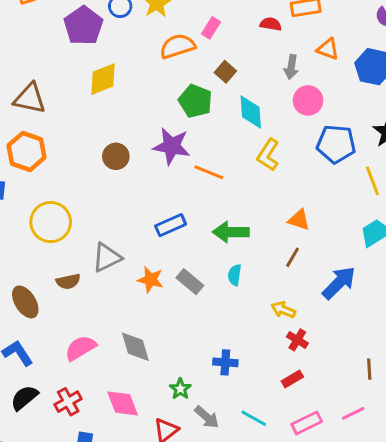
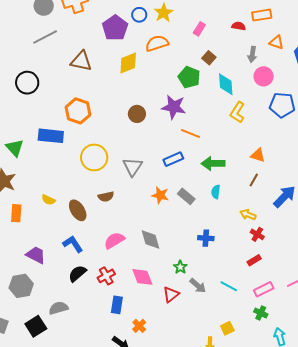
orange semicircle: (177, 46) -> (157, 43), moved
brown triangle: (30, 98) -> (81, 61), moved
orange line: (209, 172) -> (190, 133), moved
gray triangle: (107, 257) -> (133, 167), moved, turned -30
blue cross: (225, 362) -> (206, 238), moved

